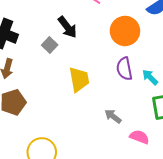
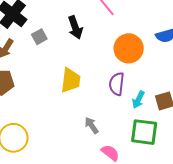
gray square: (50, 45) -> (39, 37), moved
cyan arrow: (150, 77) -> (138, 100), turned -126

